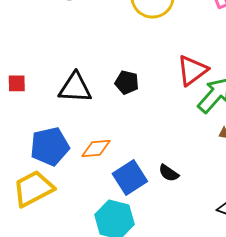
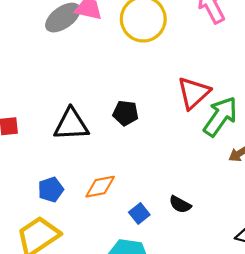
blue pentagon: (50, 146) -> (51, 190), size x0.6
blue square: (130, 177) -> (139, 214), size x0.6

